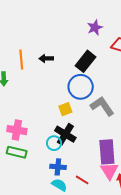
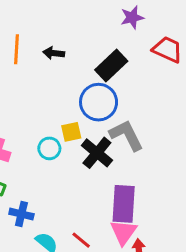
black cross: (65, 134) -> (97, 153), moved
cyan circle: (54, 143) -> (49, 148), moved
blue cross: (58, 167) -> (21, 214), moved

